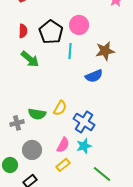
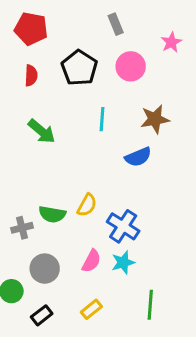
pink circle: (79, 25) -> (131, 66), moved
red semicircle: (23, 31) -> (31, 75), moved
black pentagon: (51, 32) -> (79, 68), moved
yellow rectangle: (63, 165) -> (91, 309), moved
green line: (102, 174) -> (150, 305), turned 54

